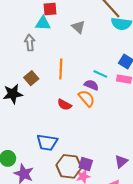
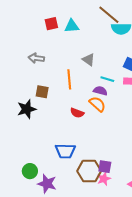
cyan triangle: (43, 23) -> (72, 26), moved
gray triangle: (78, 27) -> (89, 60), moved
gray arrow: (30, 43) -> (36, 58), turned -70
brown square: (31, 78) -> (42, 92), turned -32

